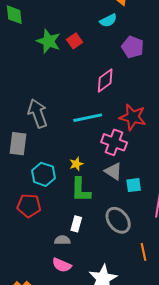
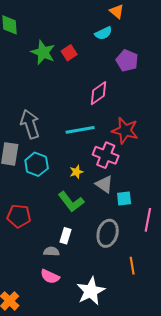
yellow star: (76, 164) -> (76, 172), moved
cyan hexagon: (43, 174) -> (37, 164), moved
green L-shape: (81, 190) -> (71, 202), turned -40
gray ellipse: (118, 220) -> (108, 233), turned 52

